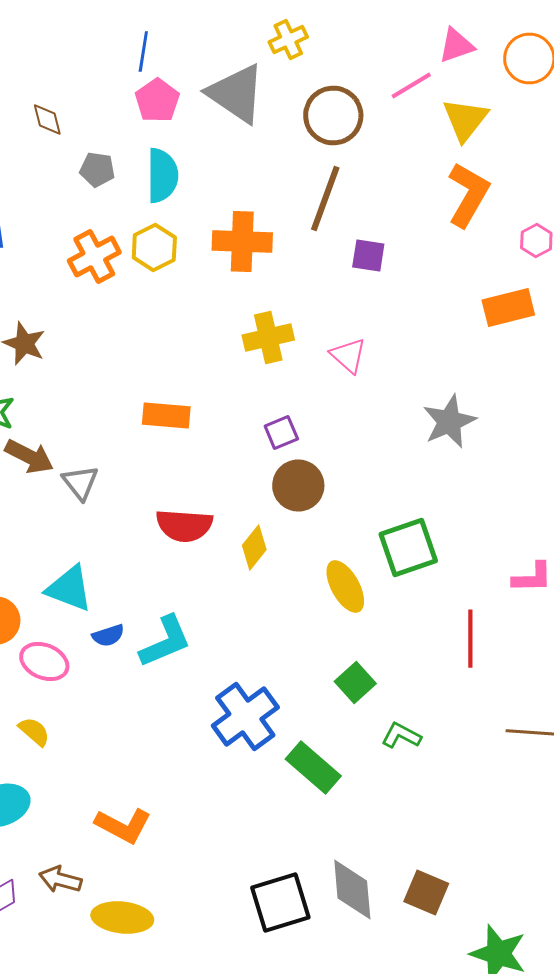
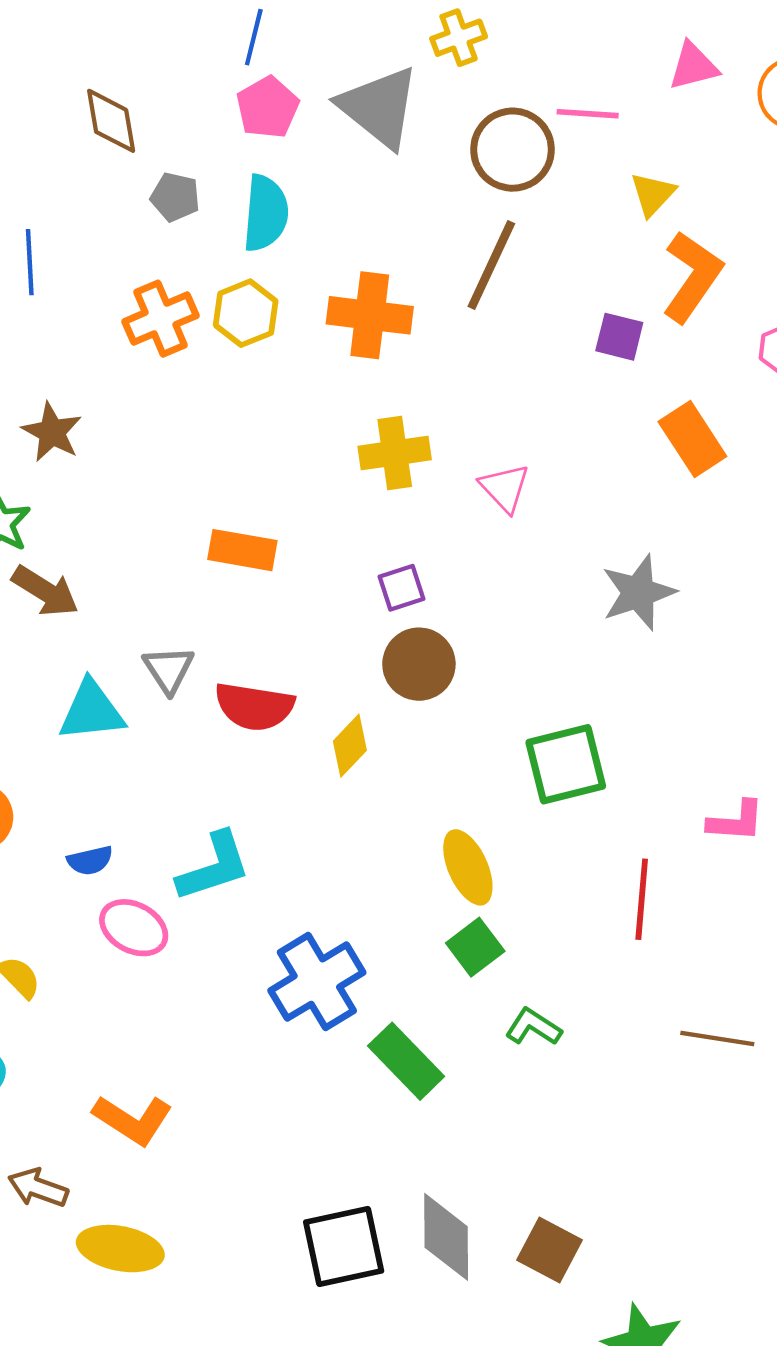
pink line: (411, 86) -> (588, 114), moved, turned 30
brown diamond: (47, 120) -> (111, 121), size x1.4
yellow triangle: (465, 120) -> (653, 194), moved, size x0.7
purple square: (368, 256) -> (619, 337), moved
orange rectangle: (508, 308) -> (692, 439), moved, turned 66
gray triangle: (80, 482) -> (169, 669), moved
yellow ellipse: (345, 586) -> (468, 867), moved
cyan triangle: (69, 588) -> (92, 711), moved, turned -32
blue semicircle: (108, 636) -> (90, 860), moved
pink ellipse: (44, 662) -> (134, 928), moved

